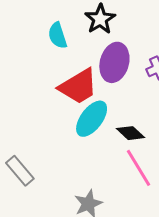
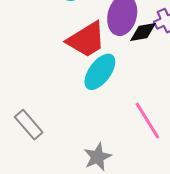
black diamond: (130, 133) -> (143, 32), moved, turned -52

